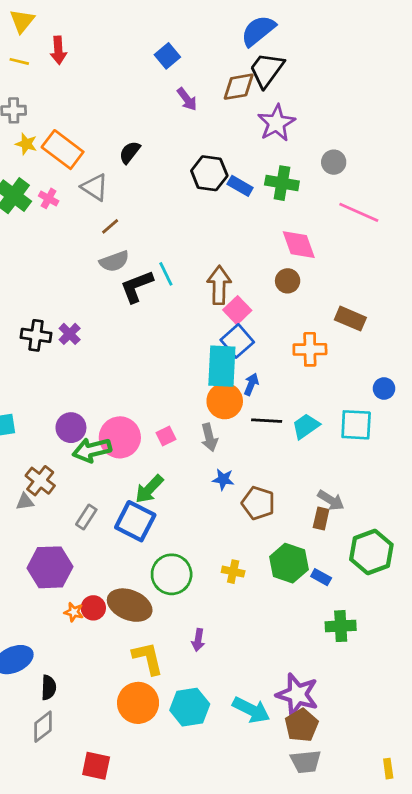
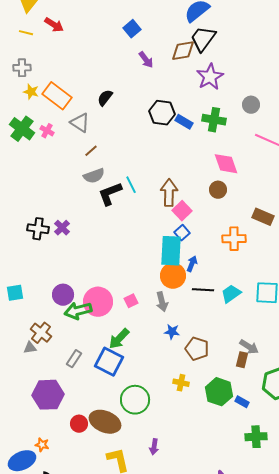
red arrow: (58, 50) -> (54, 25), turned -54
blue square: (237, 341) -> (182, 233), size x0.7
yellow cross: (233, 572) -> (181, 383), moved
orange star: (74, 612) -> (42, 445), moved

